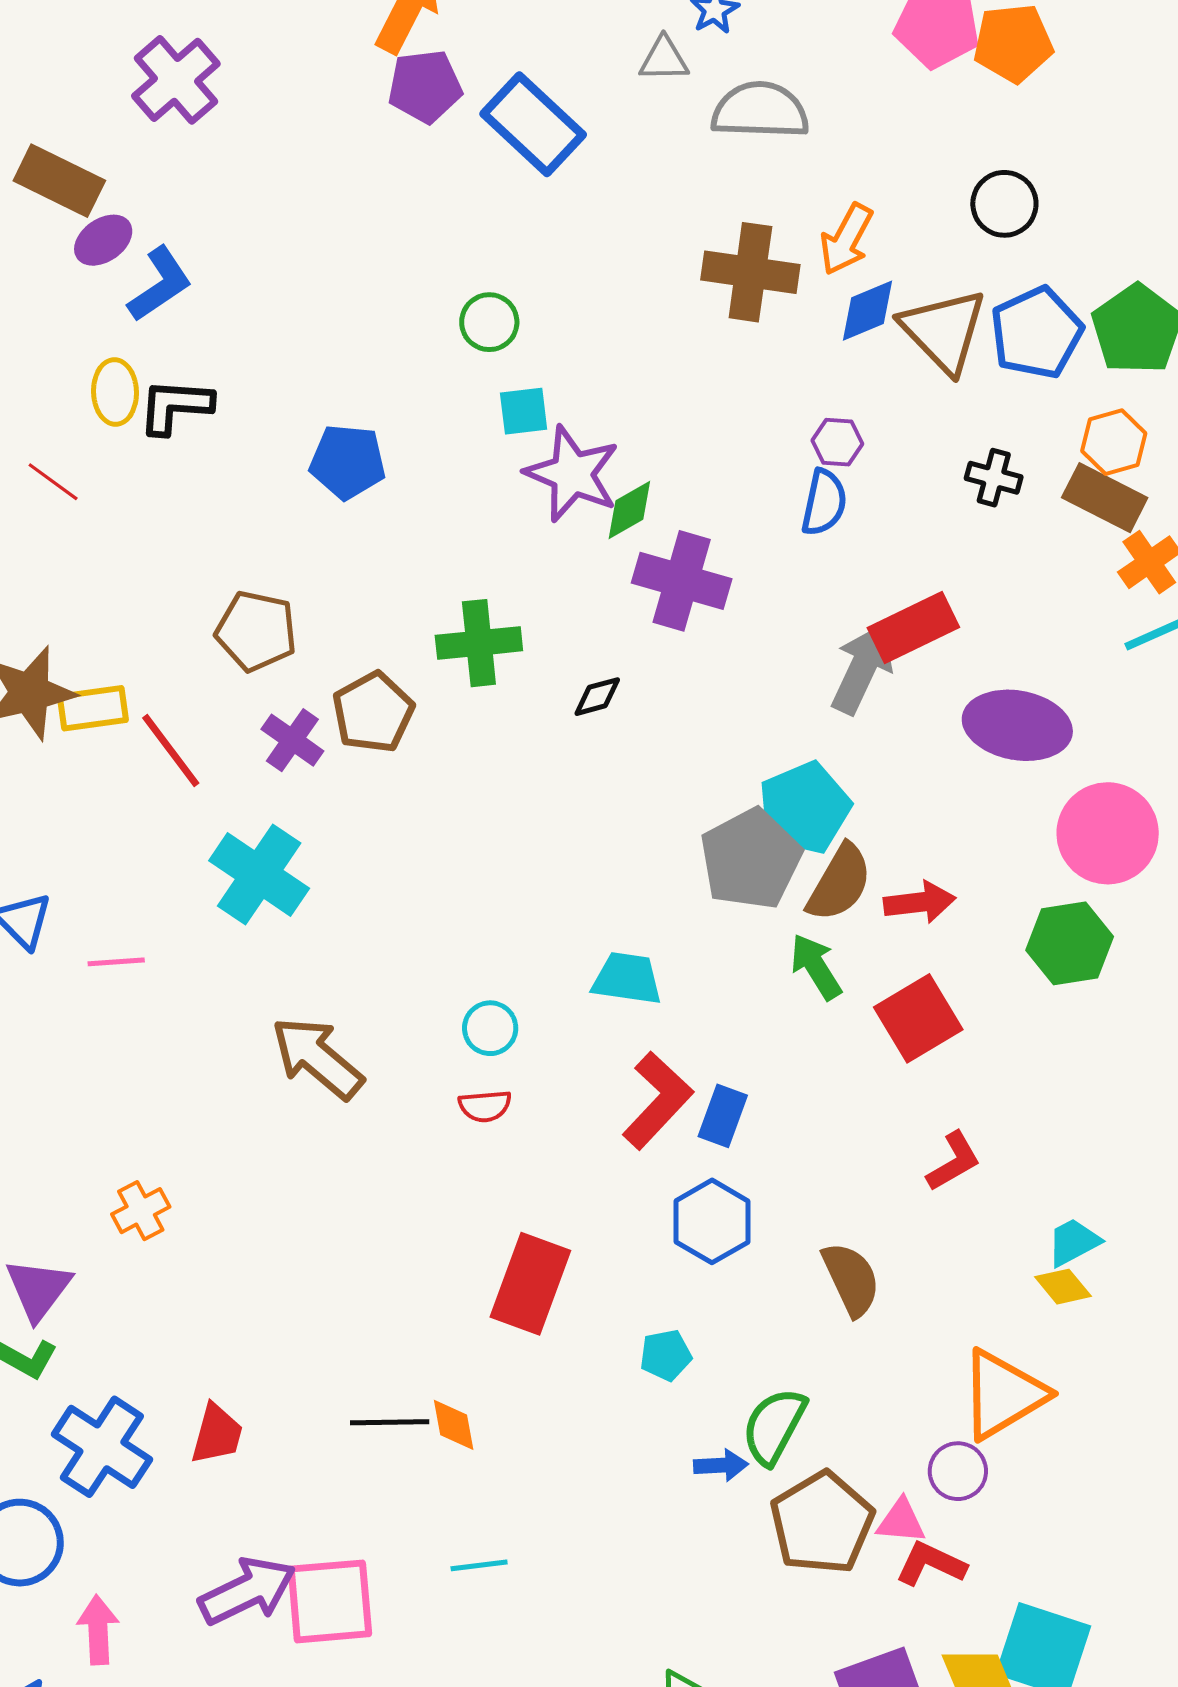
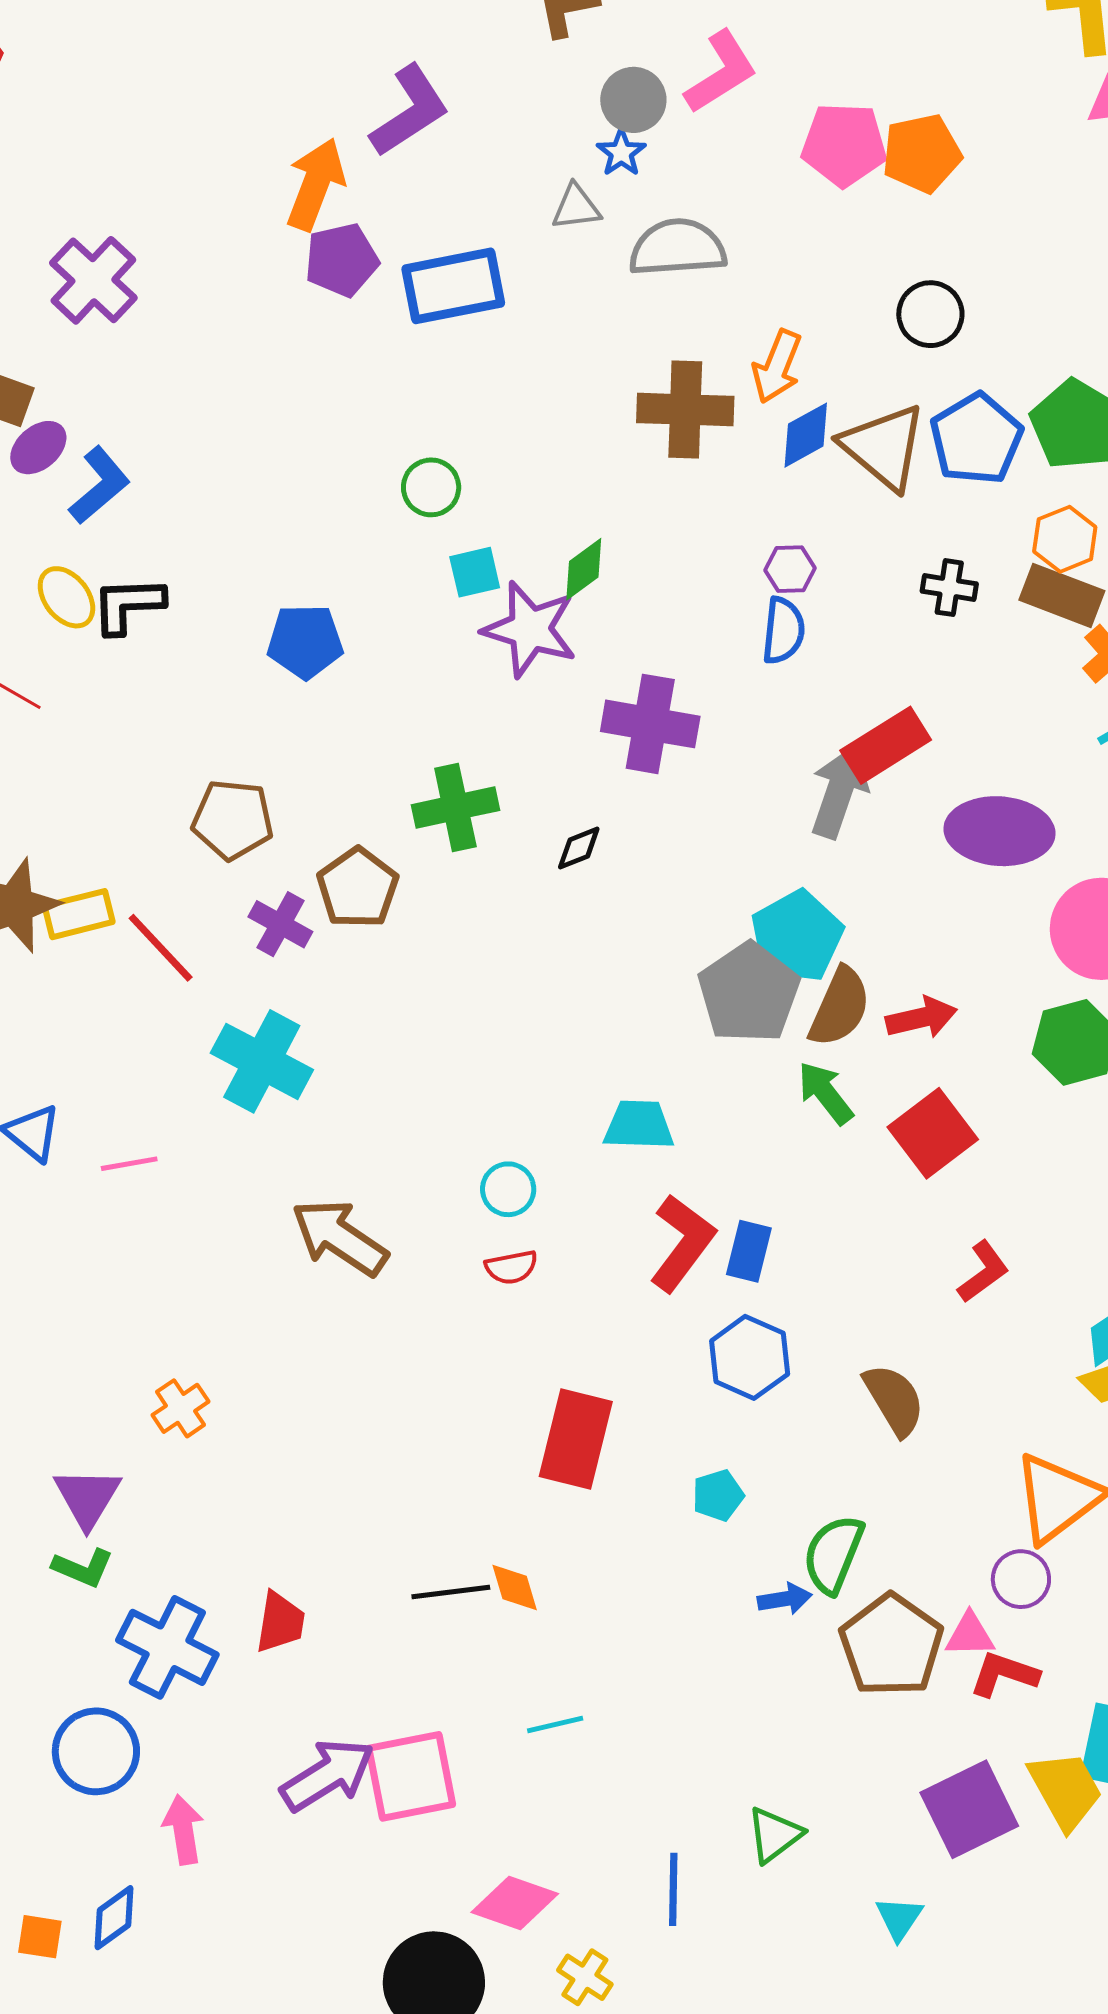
blue rectangle: (533, 124) -> (453, 286), turned -48
yellow ellipse: (115, 392) -> (66, 597), turned -30
green diamond: (629, 510) -> (584, 569), moved

